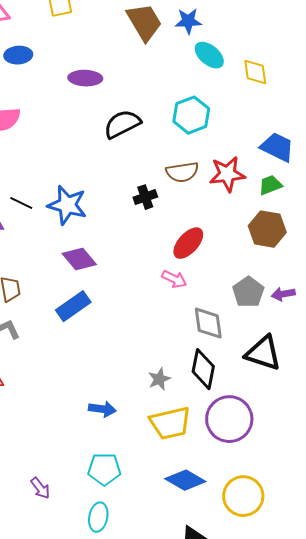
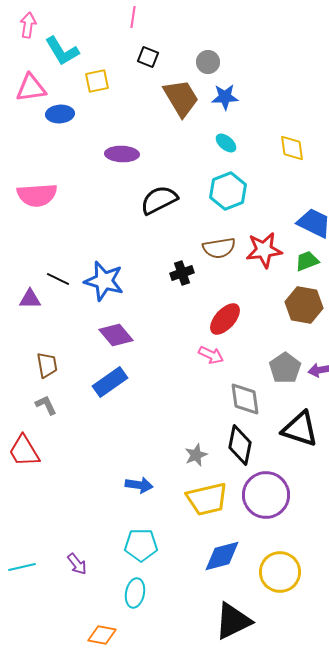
blue ellipse: (18, 55) -> (60, 114), moved
cyan ellipse: (209, 55) -> (226, 143), moved, size x0.7
blue diamond: (185, 480) -> (222, 556), turned -45

